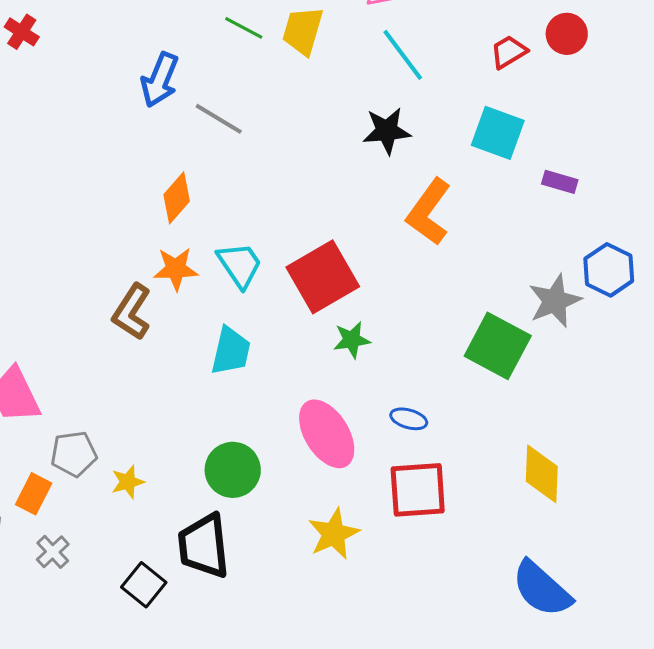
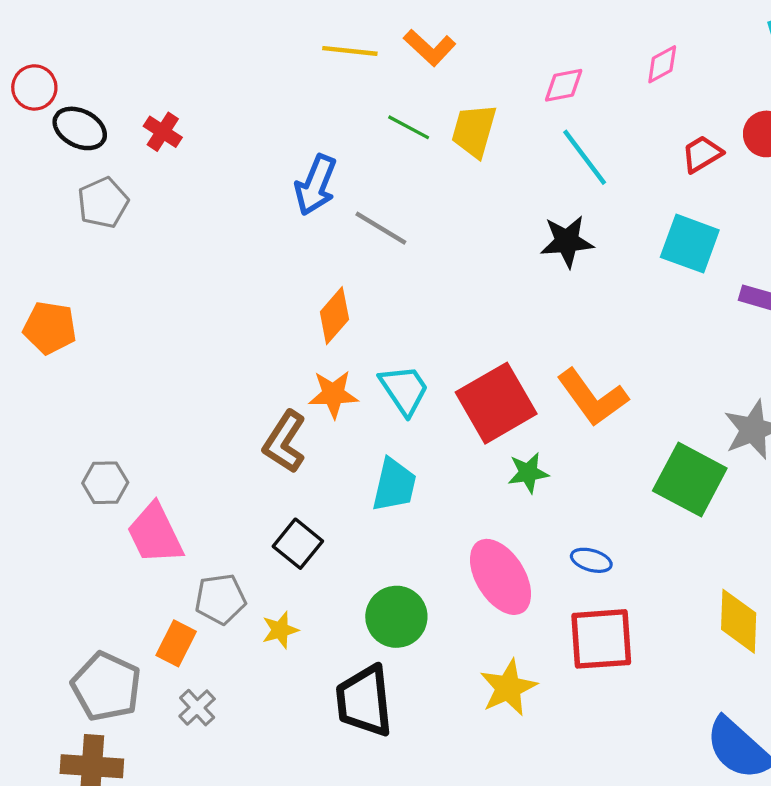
orange L-shape: (429, 212) -> (592, 398), moved, turned -72
black square: (144, 585) -> (298, 544), moved

